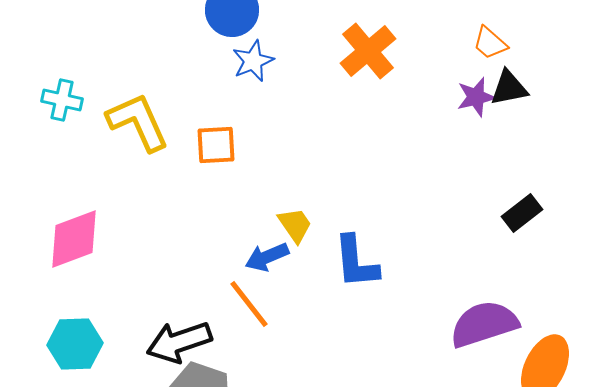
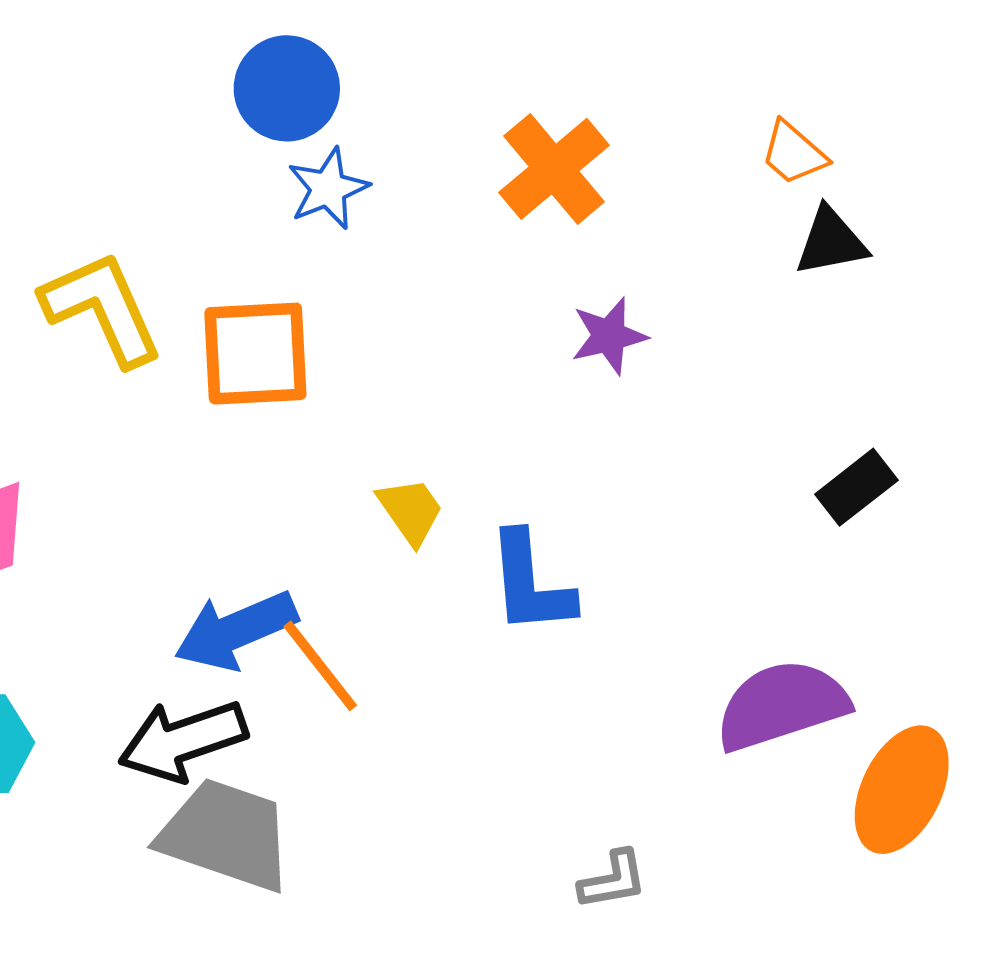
purple star: (476, 97) -> (609, 336), moved
orange square: (216, 145) -> (255, 354), size x1.4
blue arrow: (267, 257) -> (236, 631), moved, size x1.4

